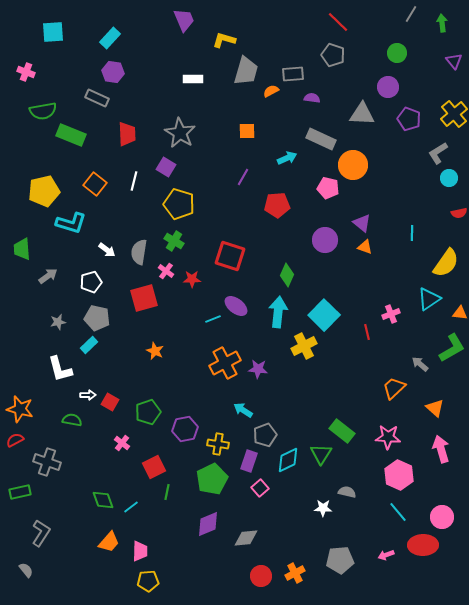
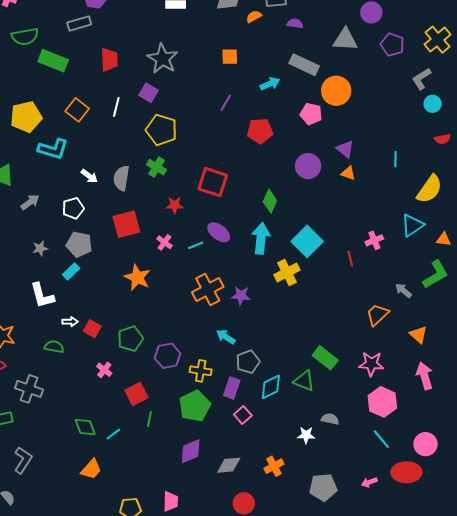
gray rectangle: (97, 98) -> (79, 24), turned -40
pink cross: (166, 271) -> (165, 242), moved
orange star: (155, 351) -> (137, 277), size x1.5
green triangle: (321, 454) -> (304, 381), turned -40
pink trapezoid: (140, 551) -> (171, 501), moved
orange cross: (295, 573) -> (274, 466), moved

